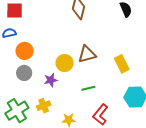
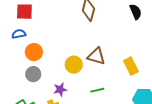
brown triangle: (87, 54) -> (96, 56), turned 30
purple star: (51, 80) -> (60, 89), moved

